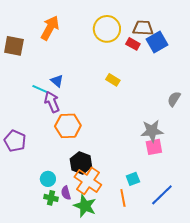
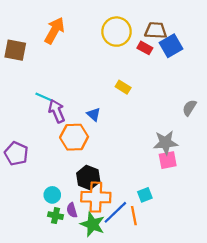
blue triangle: (57, 81) -> (94, 114), moved
orange cross: (88, 181) -> (96, 197), turned -32
blue line: (162, 195) -> (115, 212), moved

